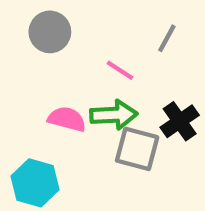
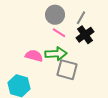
gray circle: (50, 32) -> (55, 15), moved
black cross: (180, 121) -> (85, 35), moved

